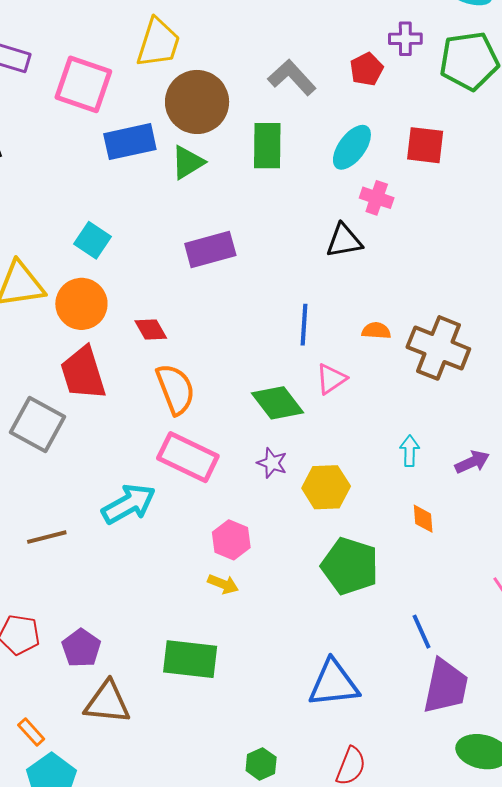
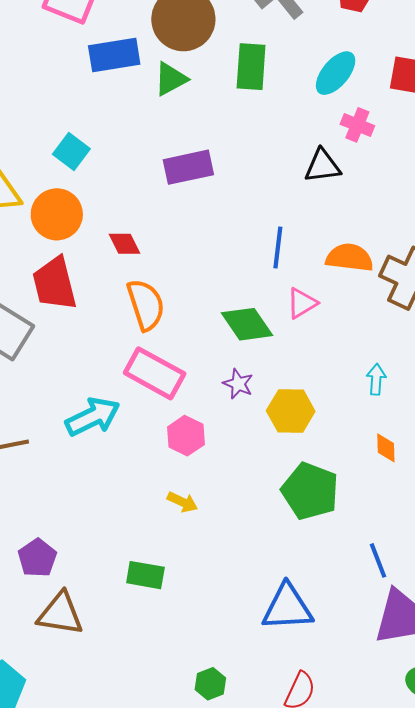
orange semicircle: (376, 331) -> (350, 258), size x1.6
pink hexagon: (231, 540) -> (186, 436), moved
green rectangle: (190, 659) -> (145, 575), size x0.7

